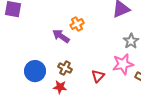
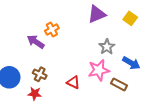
red triangle: (98, 76) -> (73, 82), turned -48

